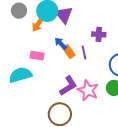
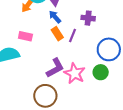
blue arrow: (61, 43) -> (55, 17), moved
purple line: (84, 52) -> (72, 35), turned 32

